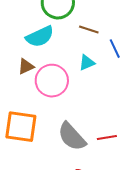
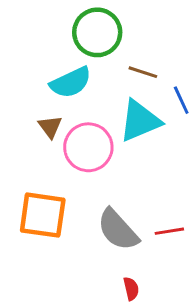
cyan triangle: (87, 63) -> (140, 121), size x1.8
brown triangle: (26, 67) -> (50, 127), turned -42

